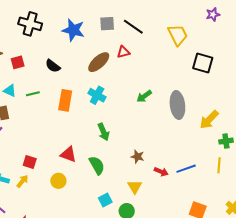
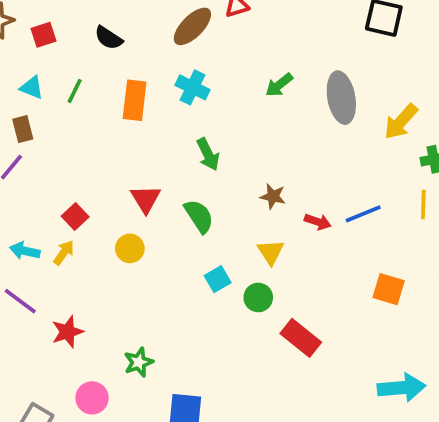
green line: (33, 94) -> (75, 91), turned -48
red triangle: (68, 154) -> (146, 199), turned 42
red square: (30, 162) -> (75, 217), turned 32

